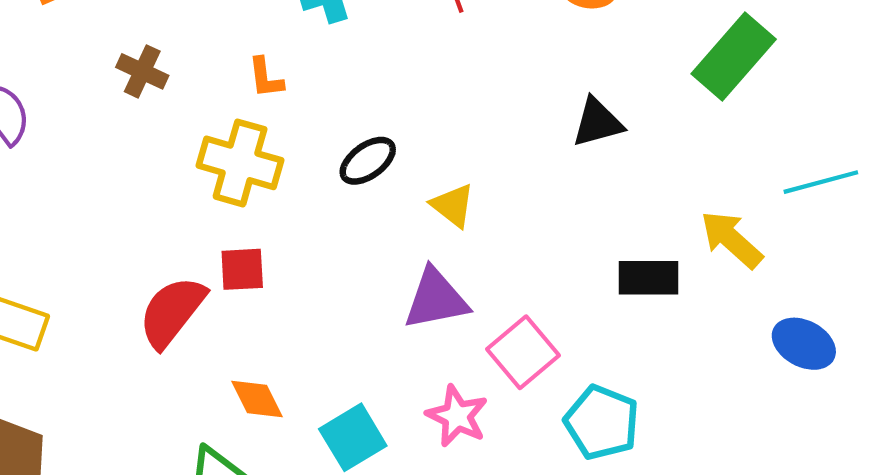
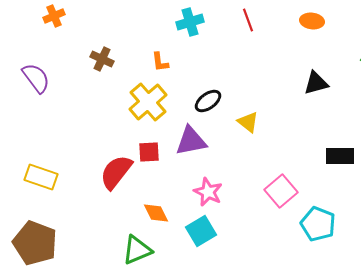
yellow cross: (240, 163) -> (148, 102), turned 33
purple triangle: (436, 299) -> (191, 141), moved
pink star: (457, 416) -> (208, 192), moved

